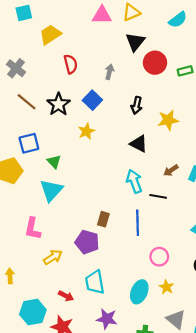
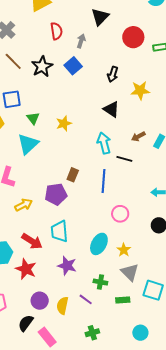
black triangle: (135, 42) -> (100, 17), moved
gray arrow: (109, 72) -> (81, 41), moved
yellow star: (86, 131) -> (64, 123), moved
purple pentagon: (87, 242) -> (56, 194), turned -30
yellow star: (166, 287) -> (124, 250), moved
red arrow: (66, 296) -> (32, 241), size x1.5

